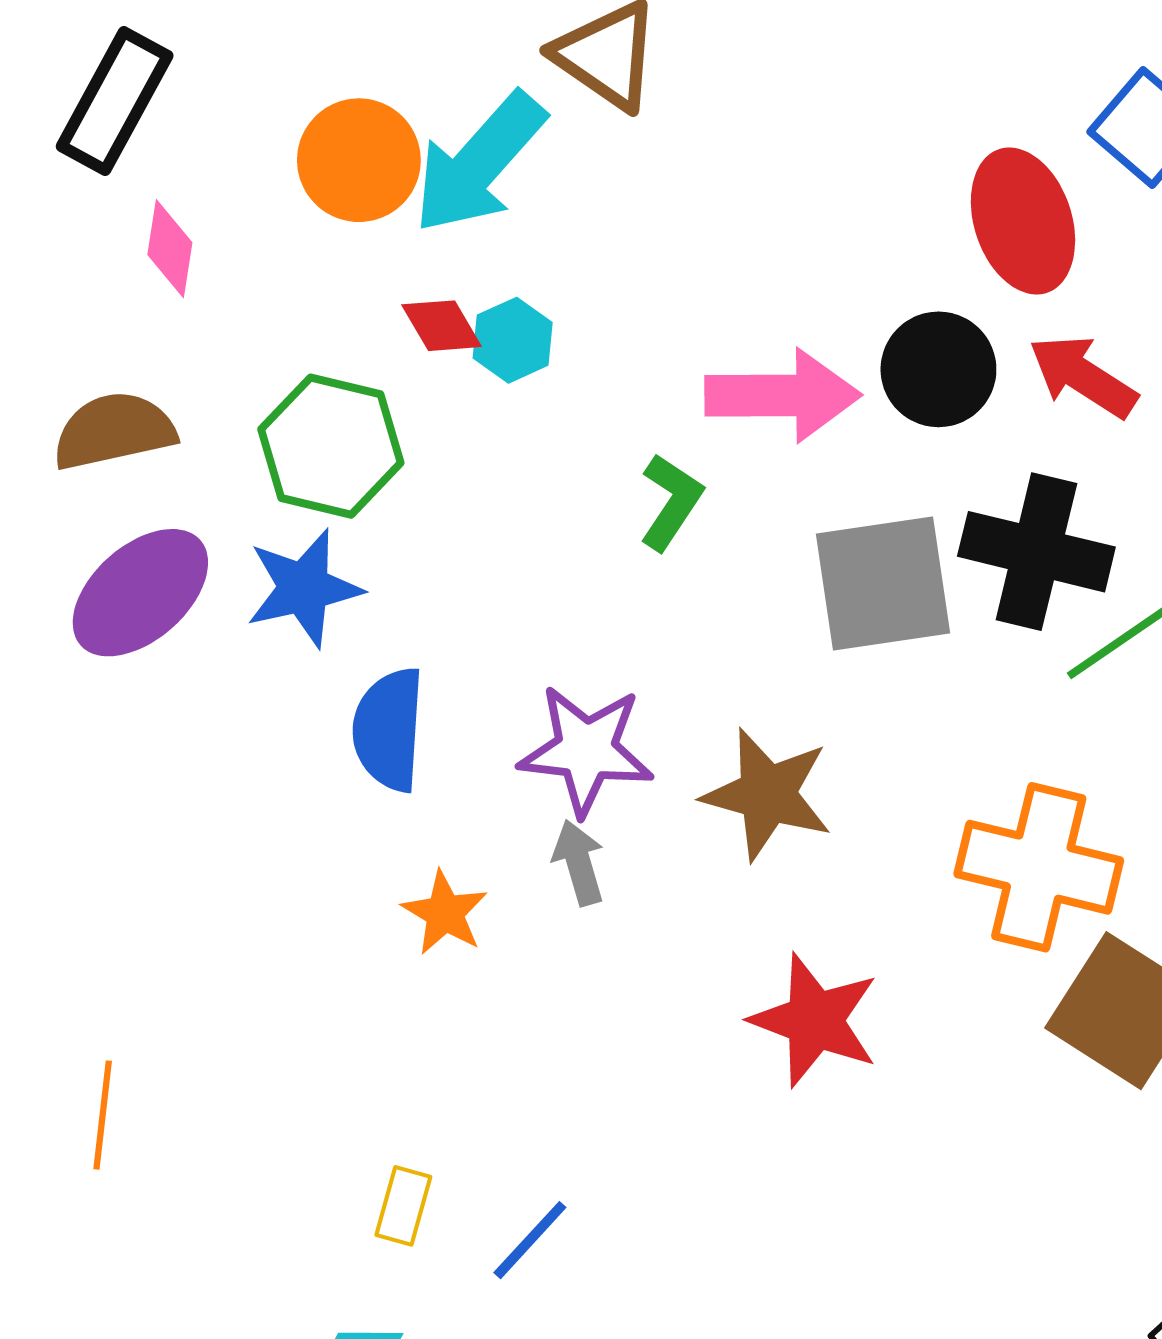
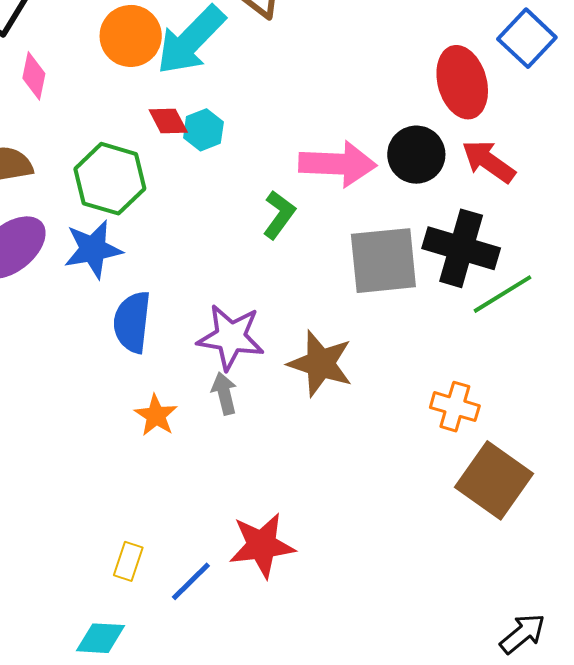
orange cross: (1039, 867) -> (455, 407), size x0.6
red star: (815, 1020) -> (262, 545), moved, turned -30

